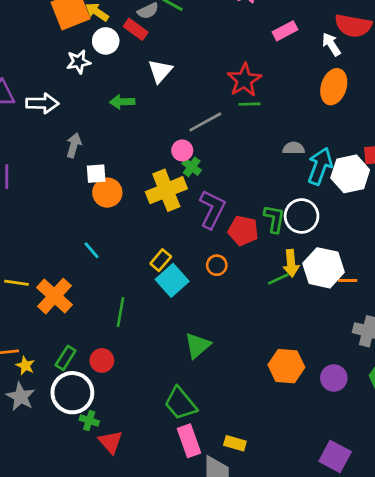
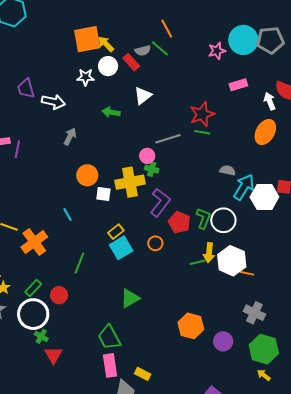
green cross: (192, 167) -> (152, 169), turned -32
white square: (96, 174) -> (103, 194), moved

